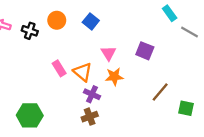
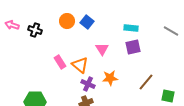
cyan rectangle: (170, 13) -> (131, 28), moved, turned -48
orange circle: (57, 20) -> (67, 21), moved
purple square: (145, 51) -> (133, 47), turned -35
orange star: (114, 77) -> (110, 78), moved

